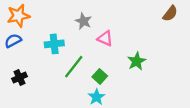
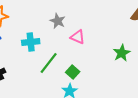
green star: (137, 61) -> (122, 53), moved

